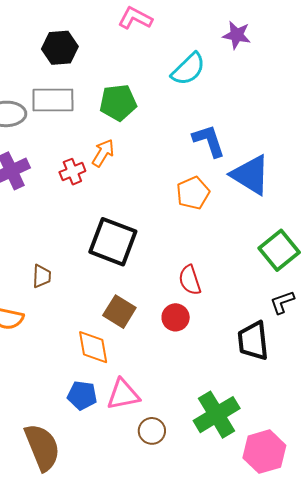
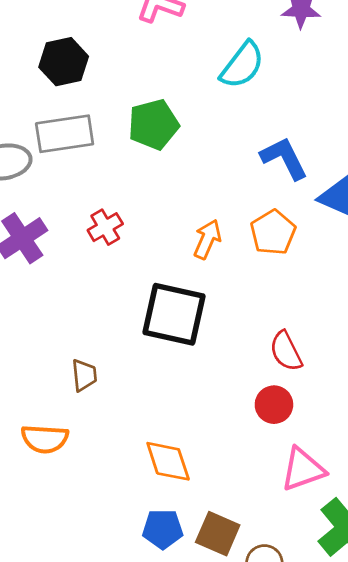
orange arrow: (103, 153) -> (207, 239), moved
brown square: (119, 312) -> (218, 534), moved
pink triangle: (123, 395) -> (303, 469), moved

